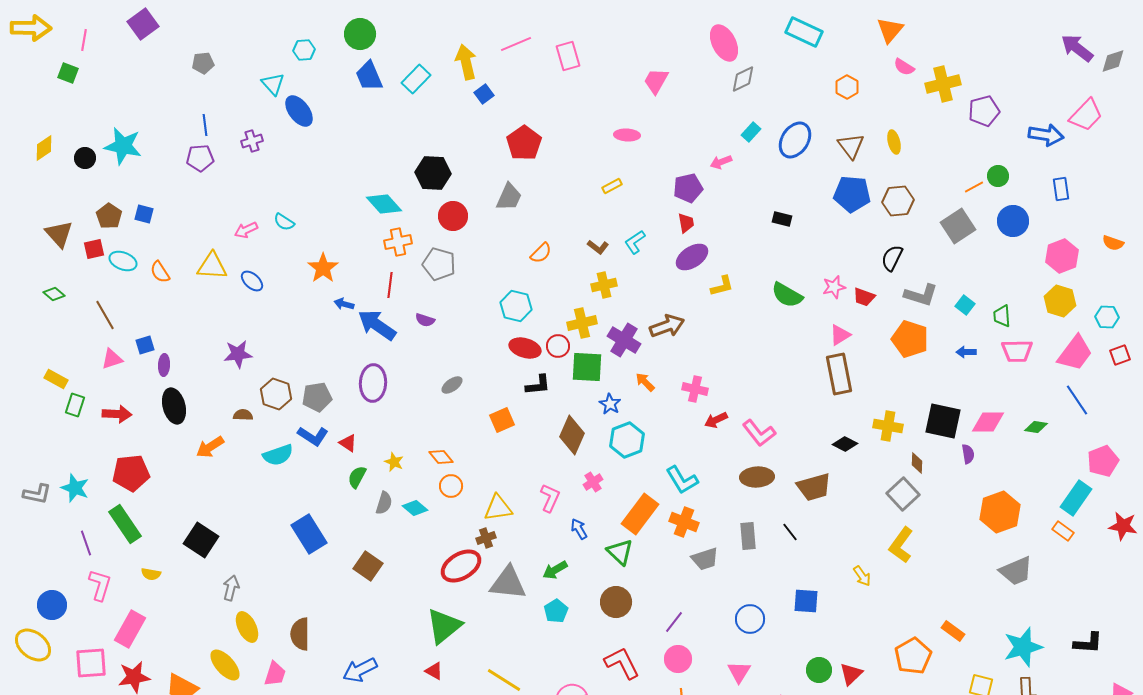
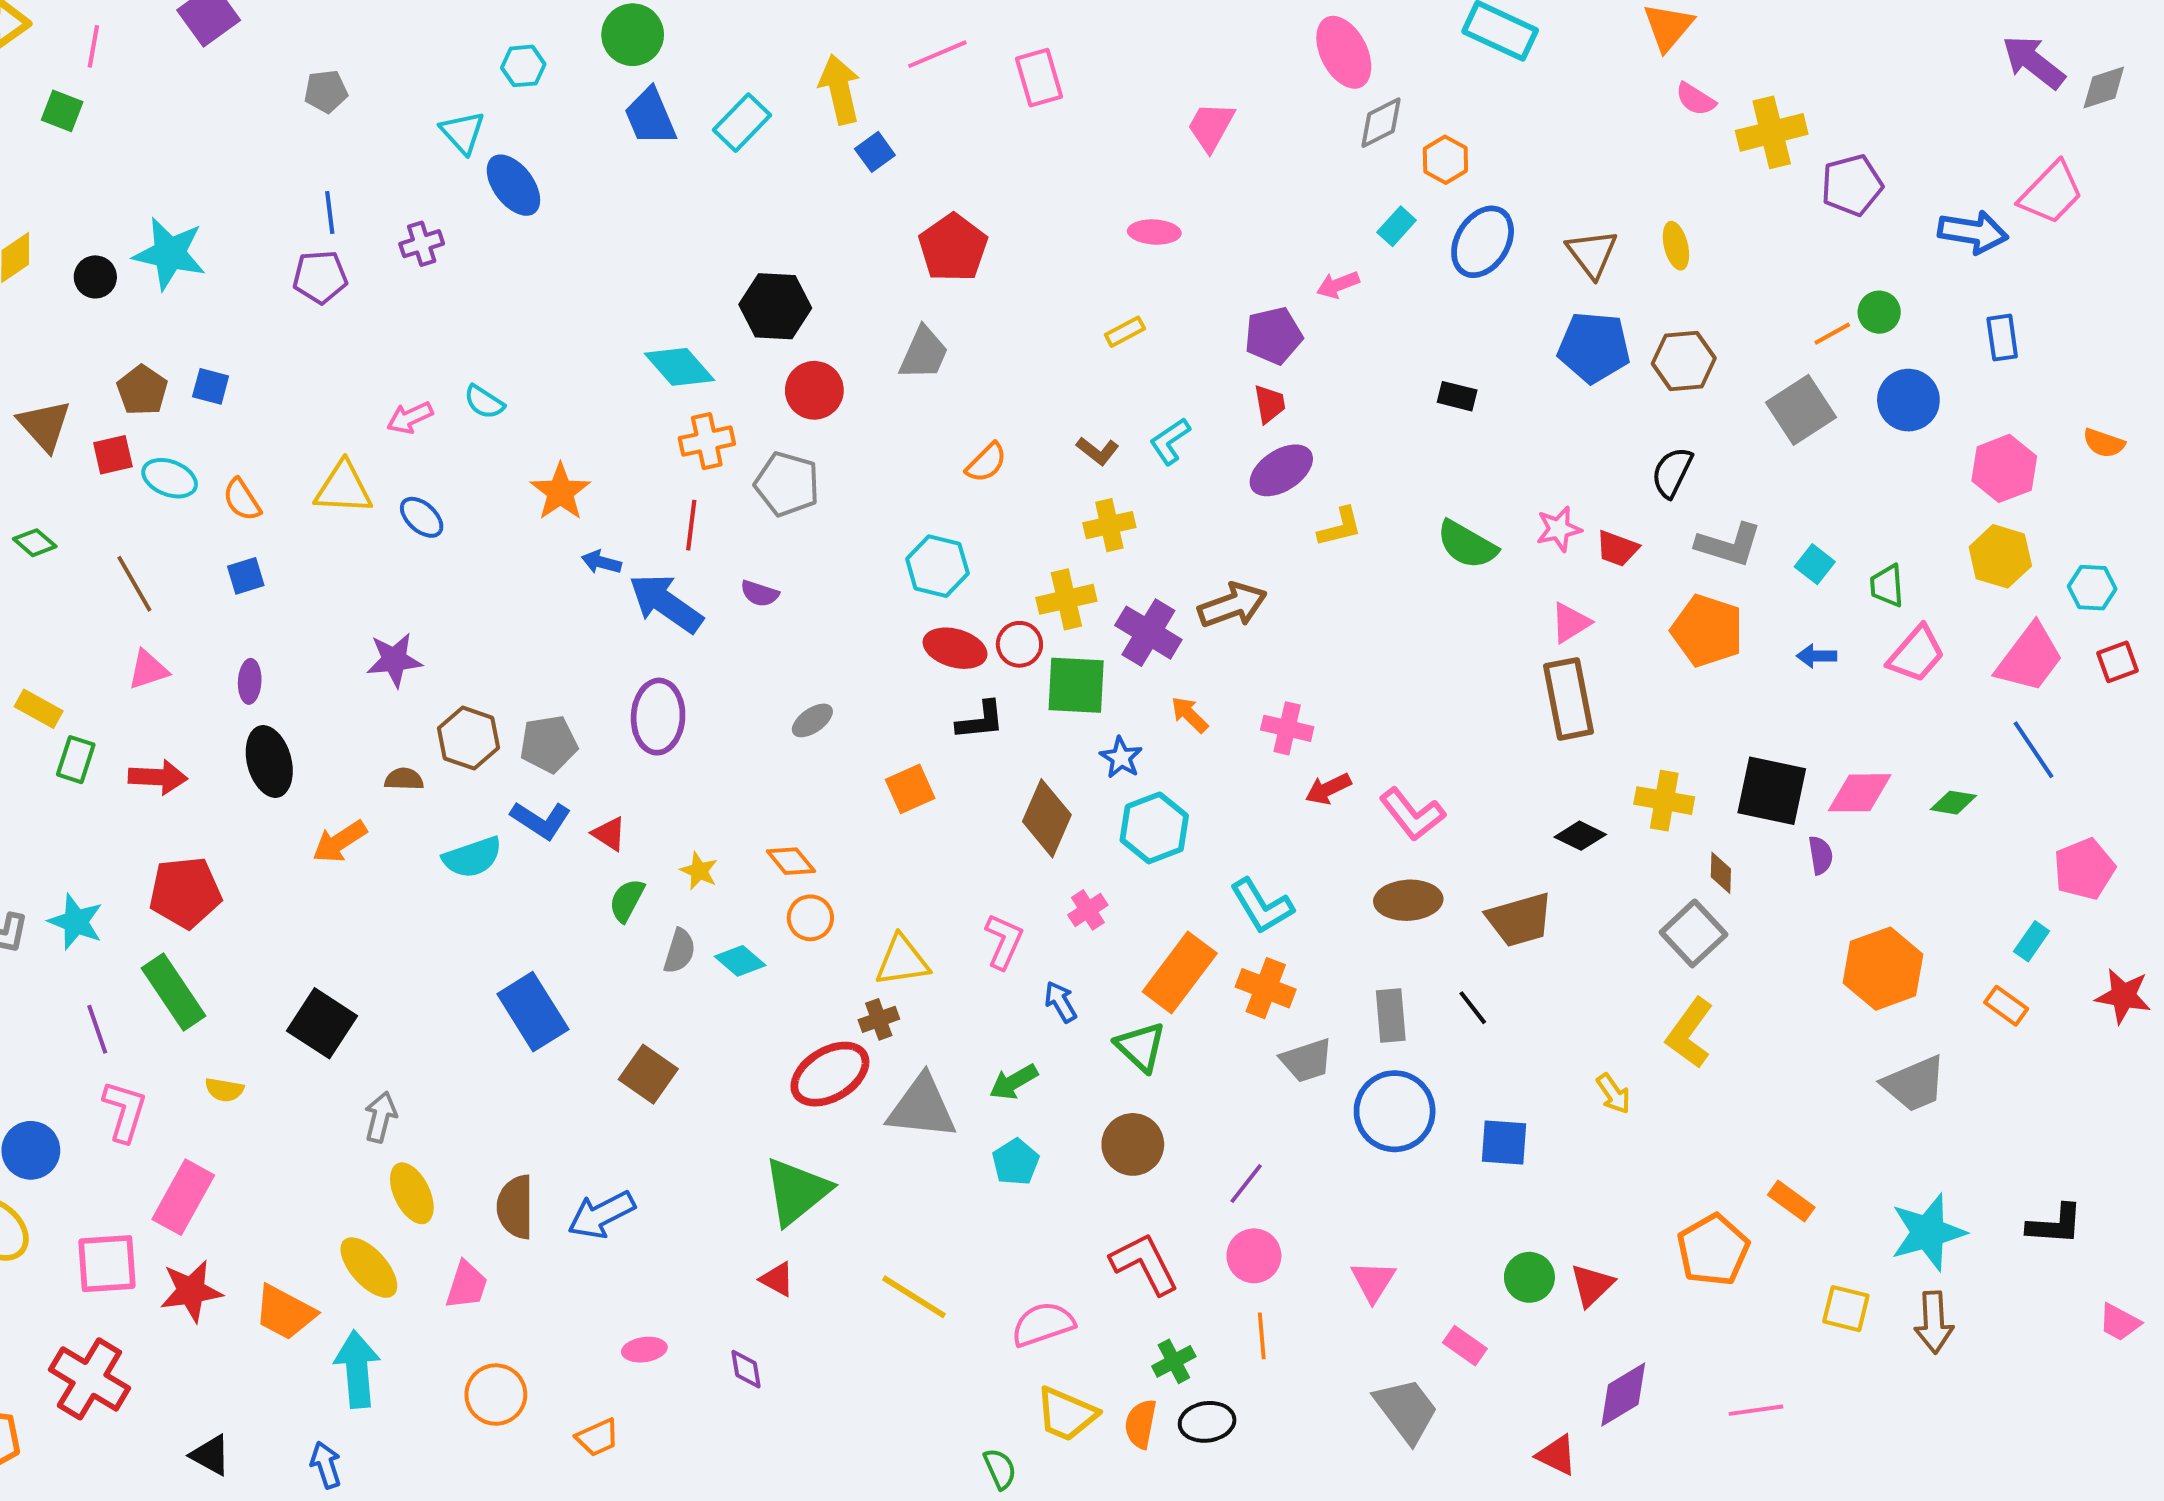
orange hexagon: (847, 87) -> (1445, 160), moved
blue square: (145, 345) -> (246, 576), moved
pink trapezoid: (1017, 351) -> (1916, 654), turned -48
cyan rectangle: (1076, 498) -> (2032, 941), size x0.6
blue circle: (750, 619) -> (1395, 1111), moved, size x1.4
blue arrow: (360, 670) -> (601, 1215), moved

